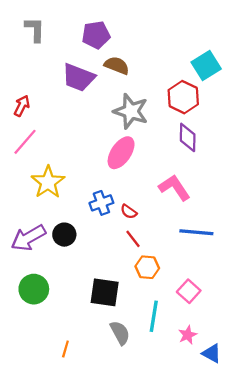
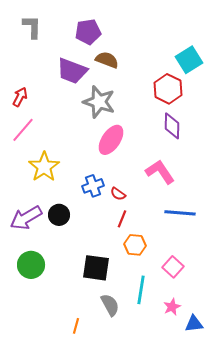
gray star: (131, 111) -> (99, 102), moved
red line: (133, 239) -> (122, 219), turned 60
orange line: (65, 349) -> (76, 326), moved
blue triangle: (212, 353) -> (194, 324), turned -36

